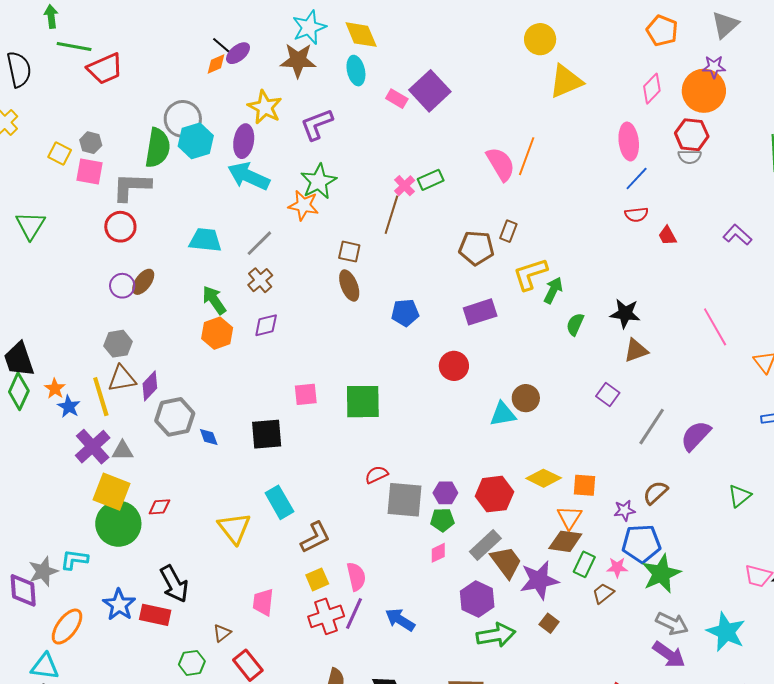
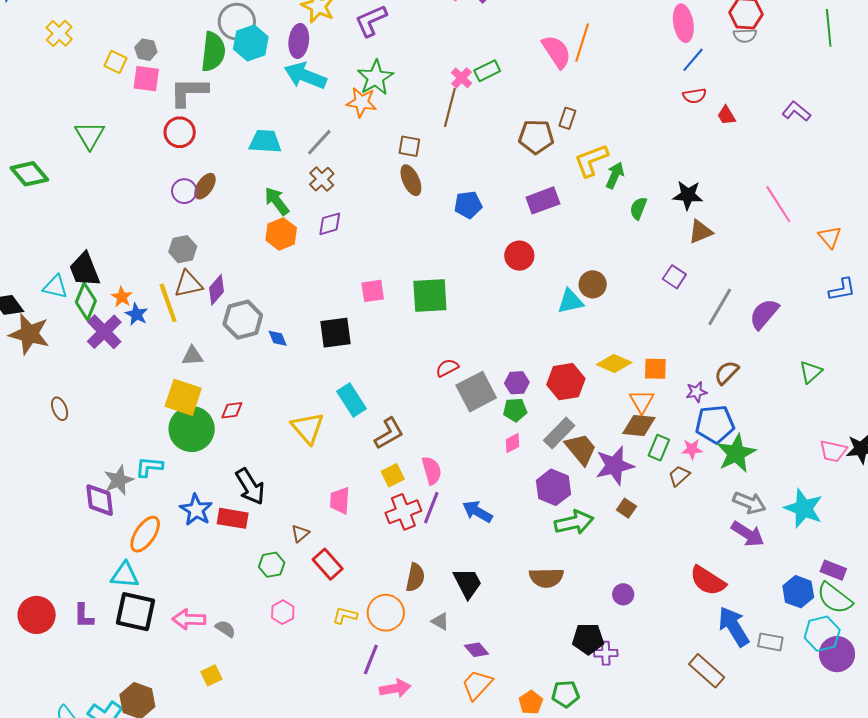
purple cross: (93, 447) -> (104, 332), moved
gray square: (404, 500) -> (476, 392), turned -30

